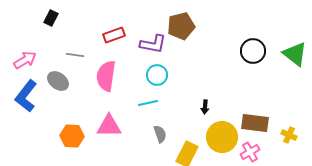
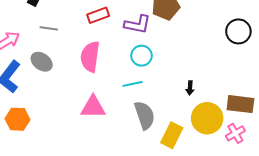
gray line: (75, 55) -> (49, 28), moved
gray semicircle: (160, 134) -> (145, 115), size x1.6
orange hexagon: (72, 136) -> (17, 119), moved

